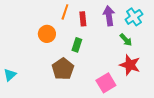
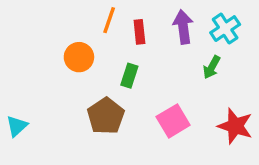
green arrow: (126, 40) -> (212, 67), turned 72
red star: (130, 65) -> (235, 126), moved
pink square: (106, 83) -> (173, 121), moved

